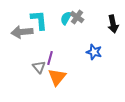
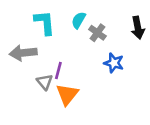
gray cross: (77, 17) -> (97, 33), moved
gray arrow: (22, 32) -> (23, 53), moved

